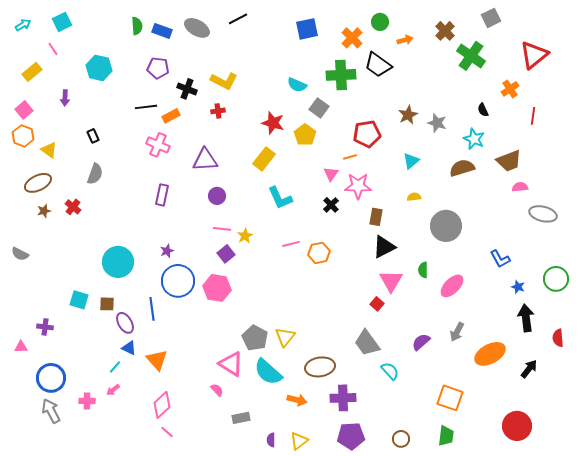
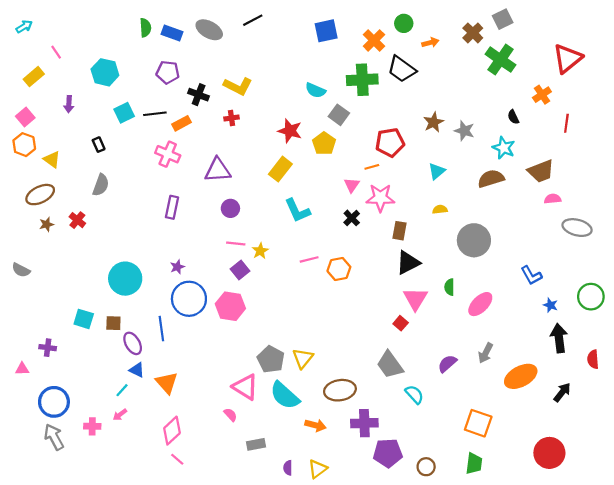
gray square: (491, 18) -> (503, 19), moved
cyan square: (62, 22) -> (124, 113), moved
purple pentagon: (351, 436) -> (388, 453), moved

